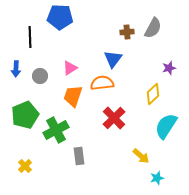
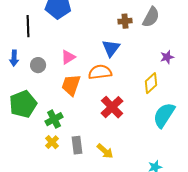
green cross: (56, 130) -> (54, 119), size x0.7
yellow arrow: (141, 156) -> (105, 151), moved
yellow cross: (25, 166) -> (52, 142), moved

